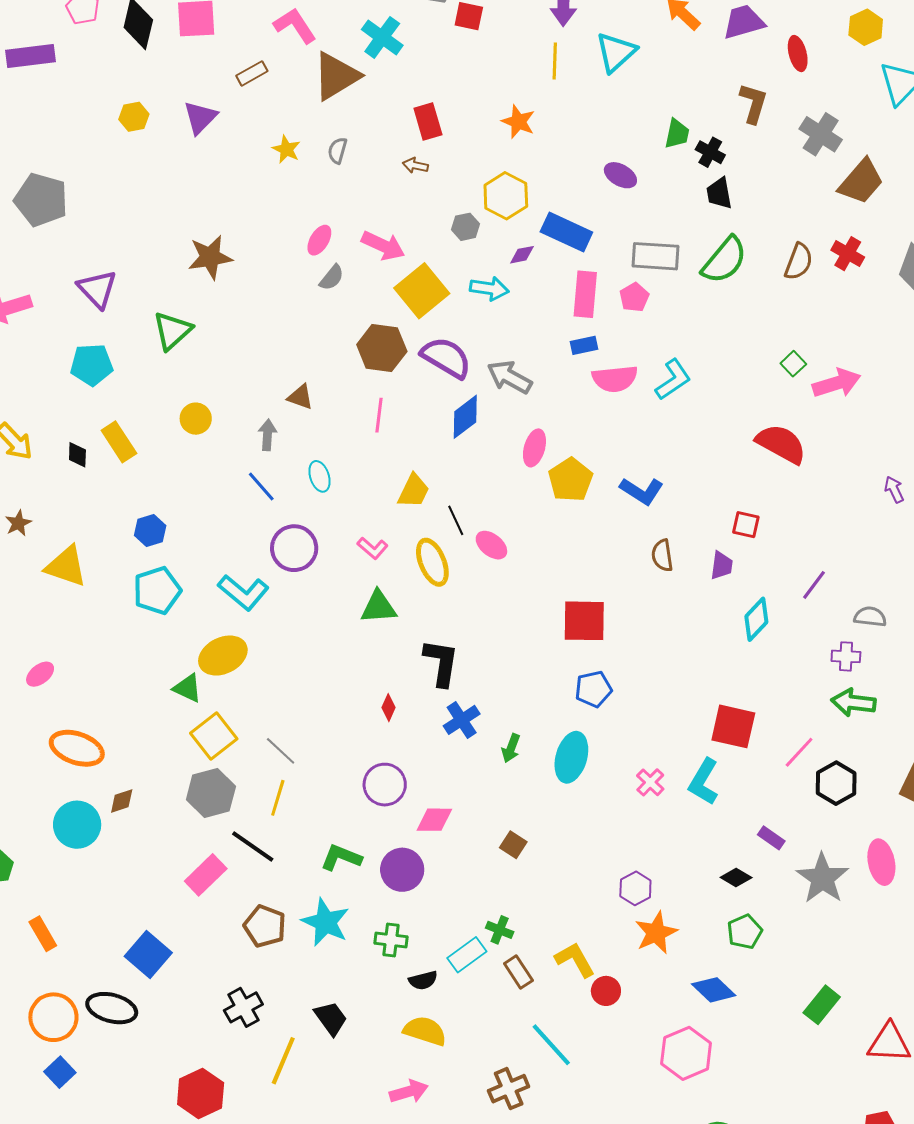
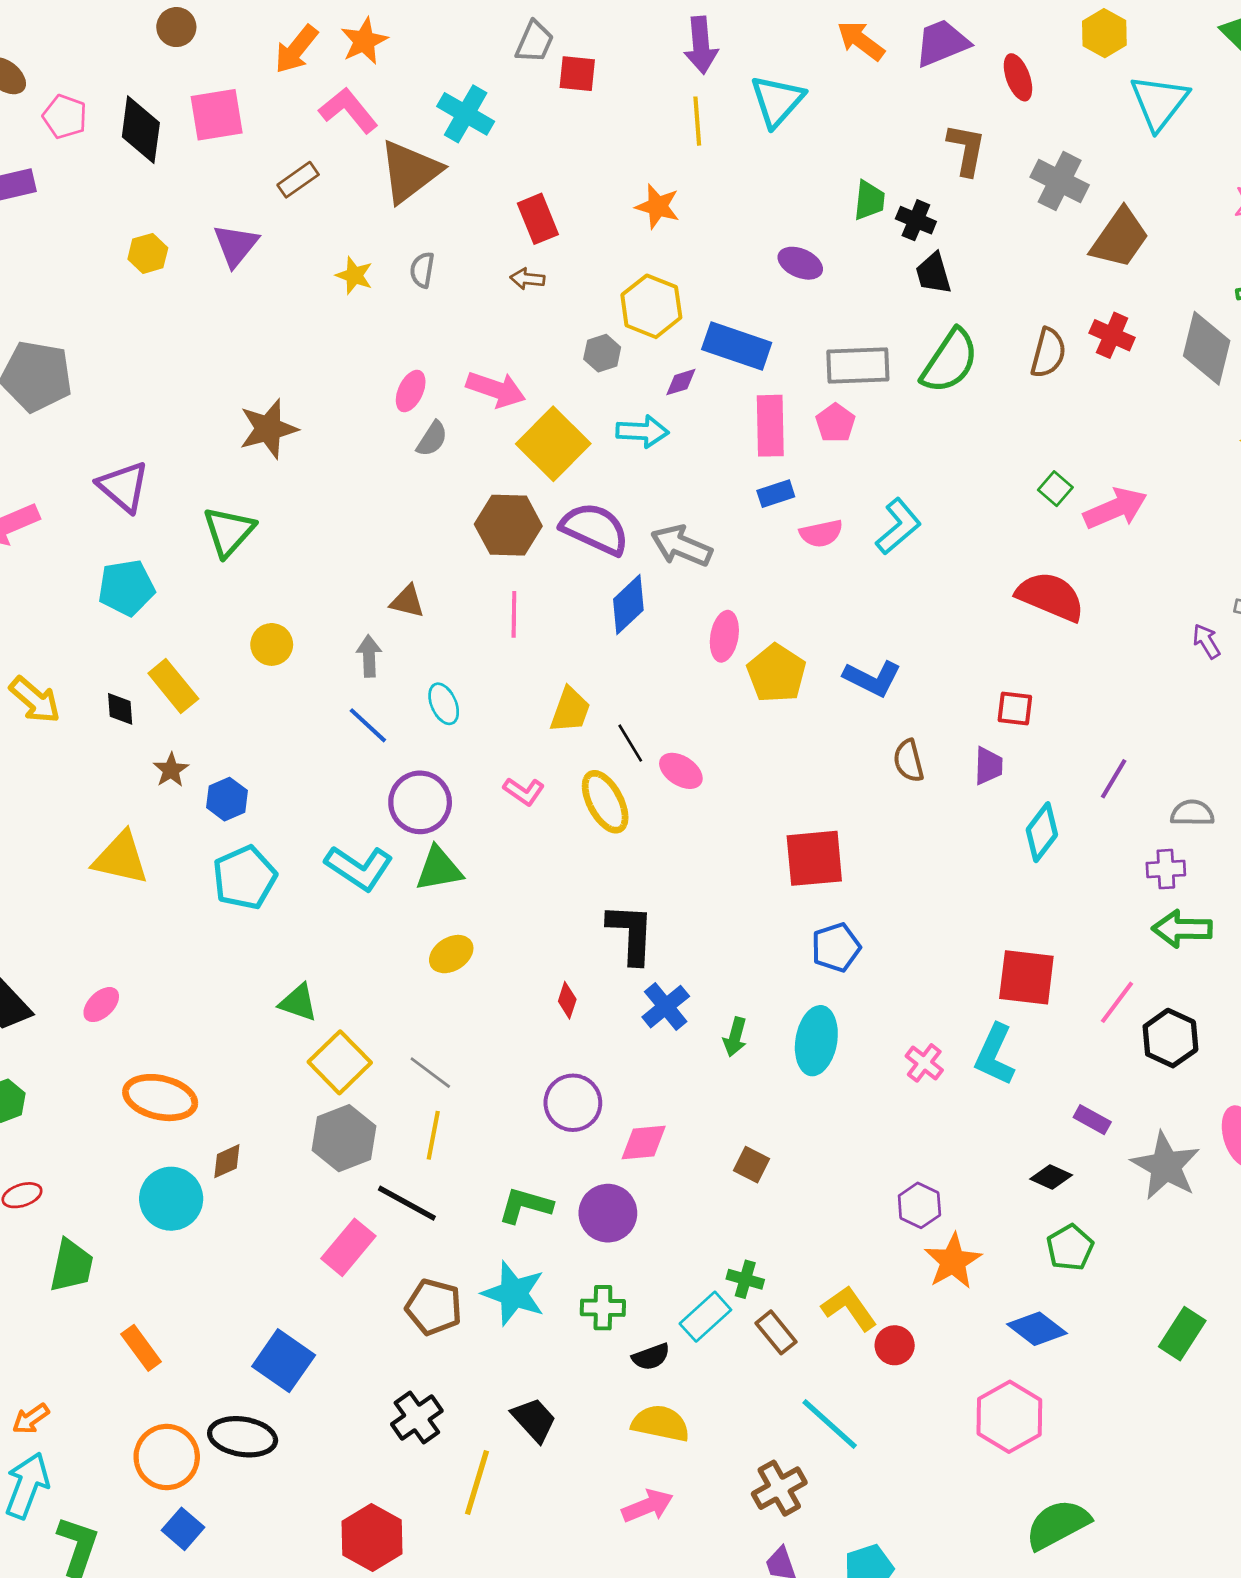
pink semicircle: (615, 379) -> (821, 533), size x0.7
brown star: (18, 523) -> (171, 770), moved
green triangle: (379, 607) -> (439, 869), moved
yellow ellipse: (223, 656) -> (451, 954), moved, size x0.7

